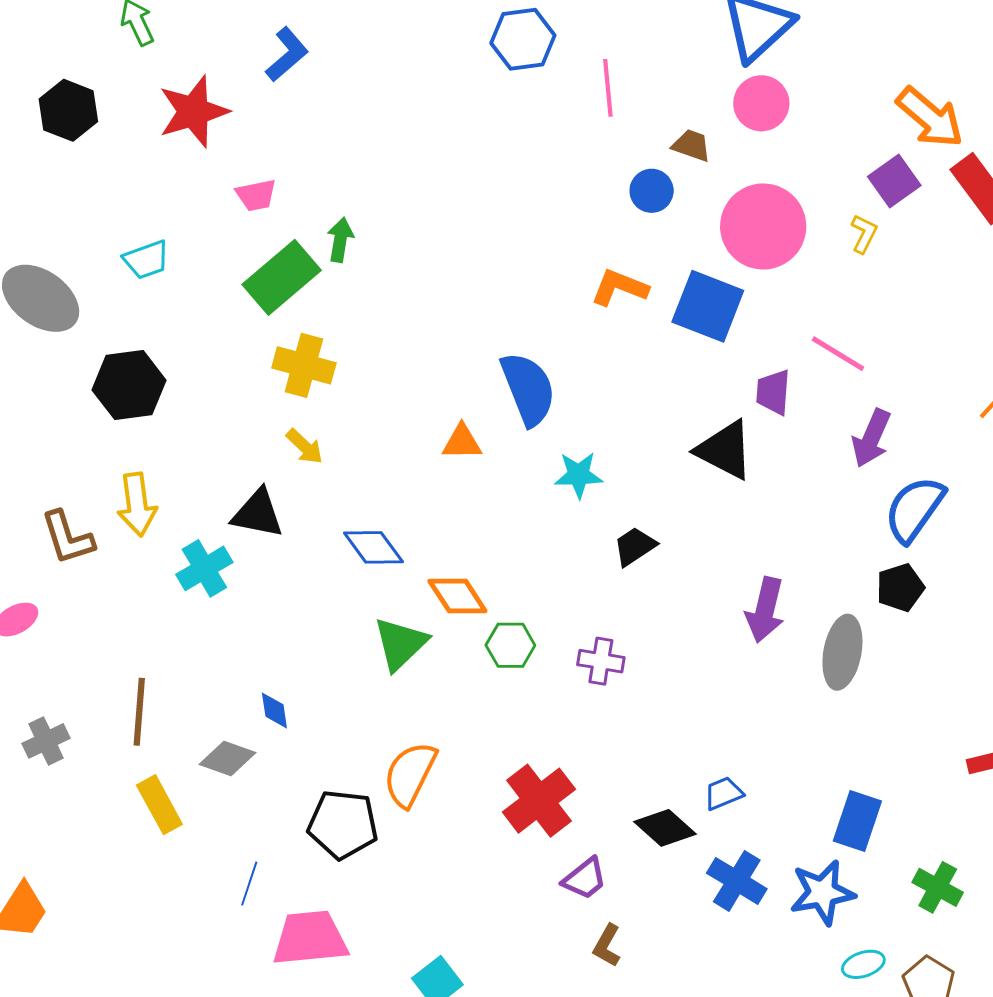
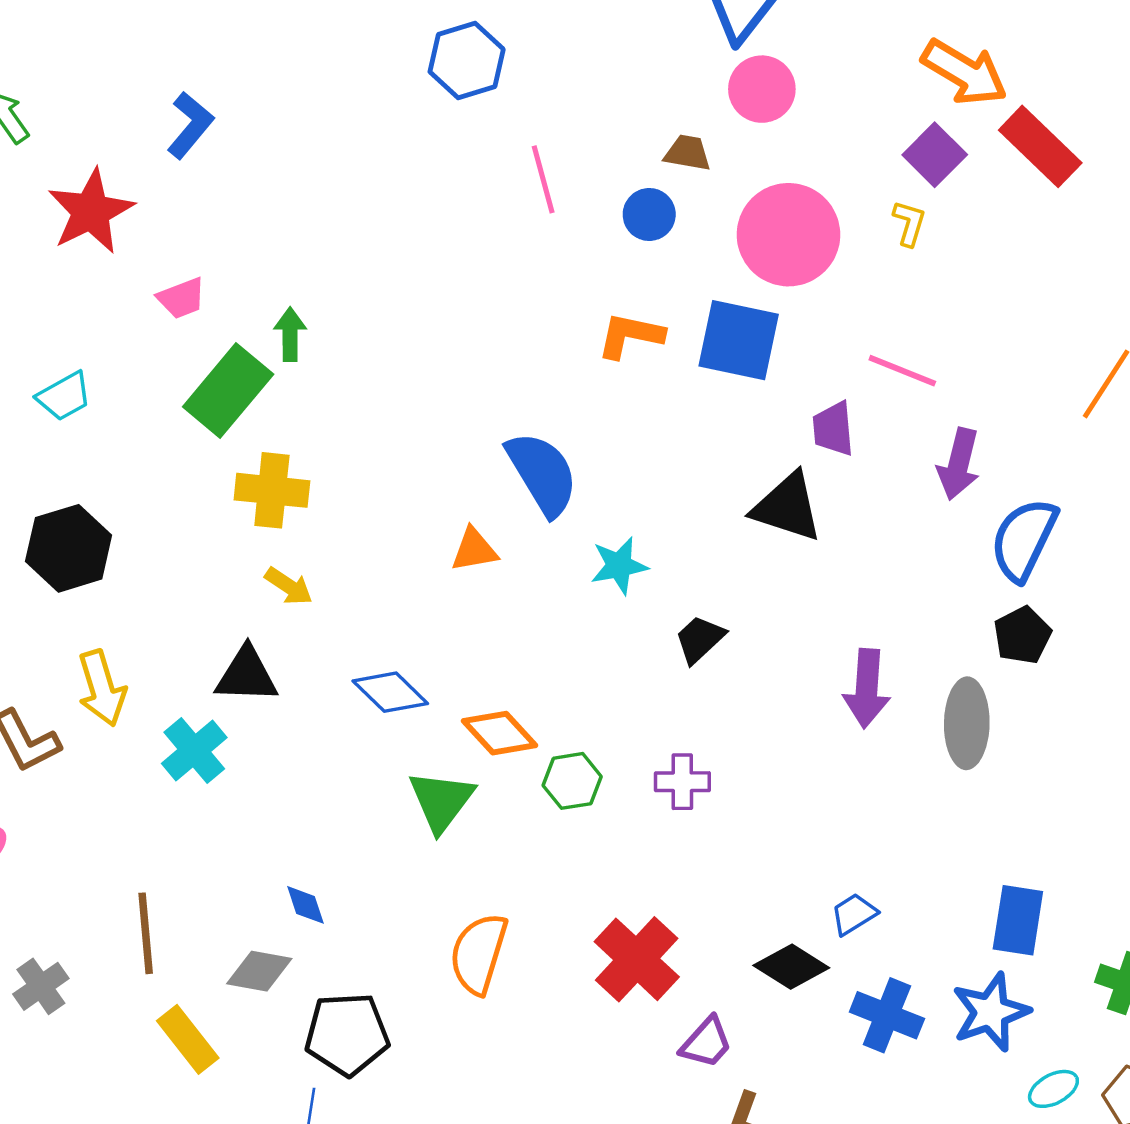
pink line: (608, 88) -> (543, 179), moved
black pentagon: (343, 824) -> (347, 1034), moved

